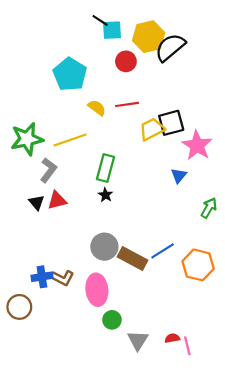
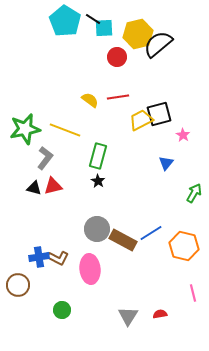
cyan pentagon: (70, 74) -> (65, 21), moved
yellow line: (70, 140) -> (65, 130), turned 40
pink star: (197, 145) -> (183, 135), size x0.5
black triangle: (37, 202) -> (34, 188), turned -35
green circle: (112, 320) -> (62, 310), moved
pink line: (187, 346) -> (193, 293), moved

